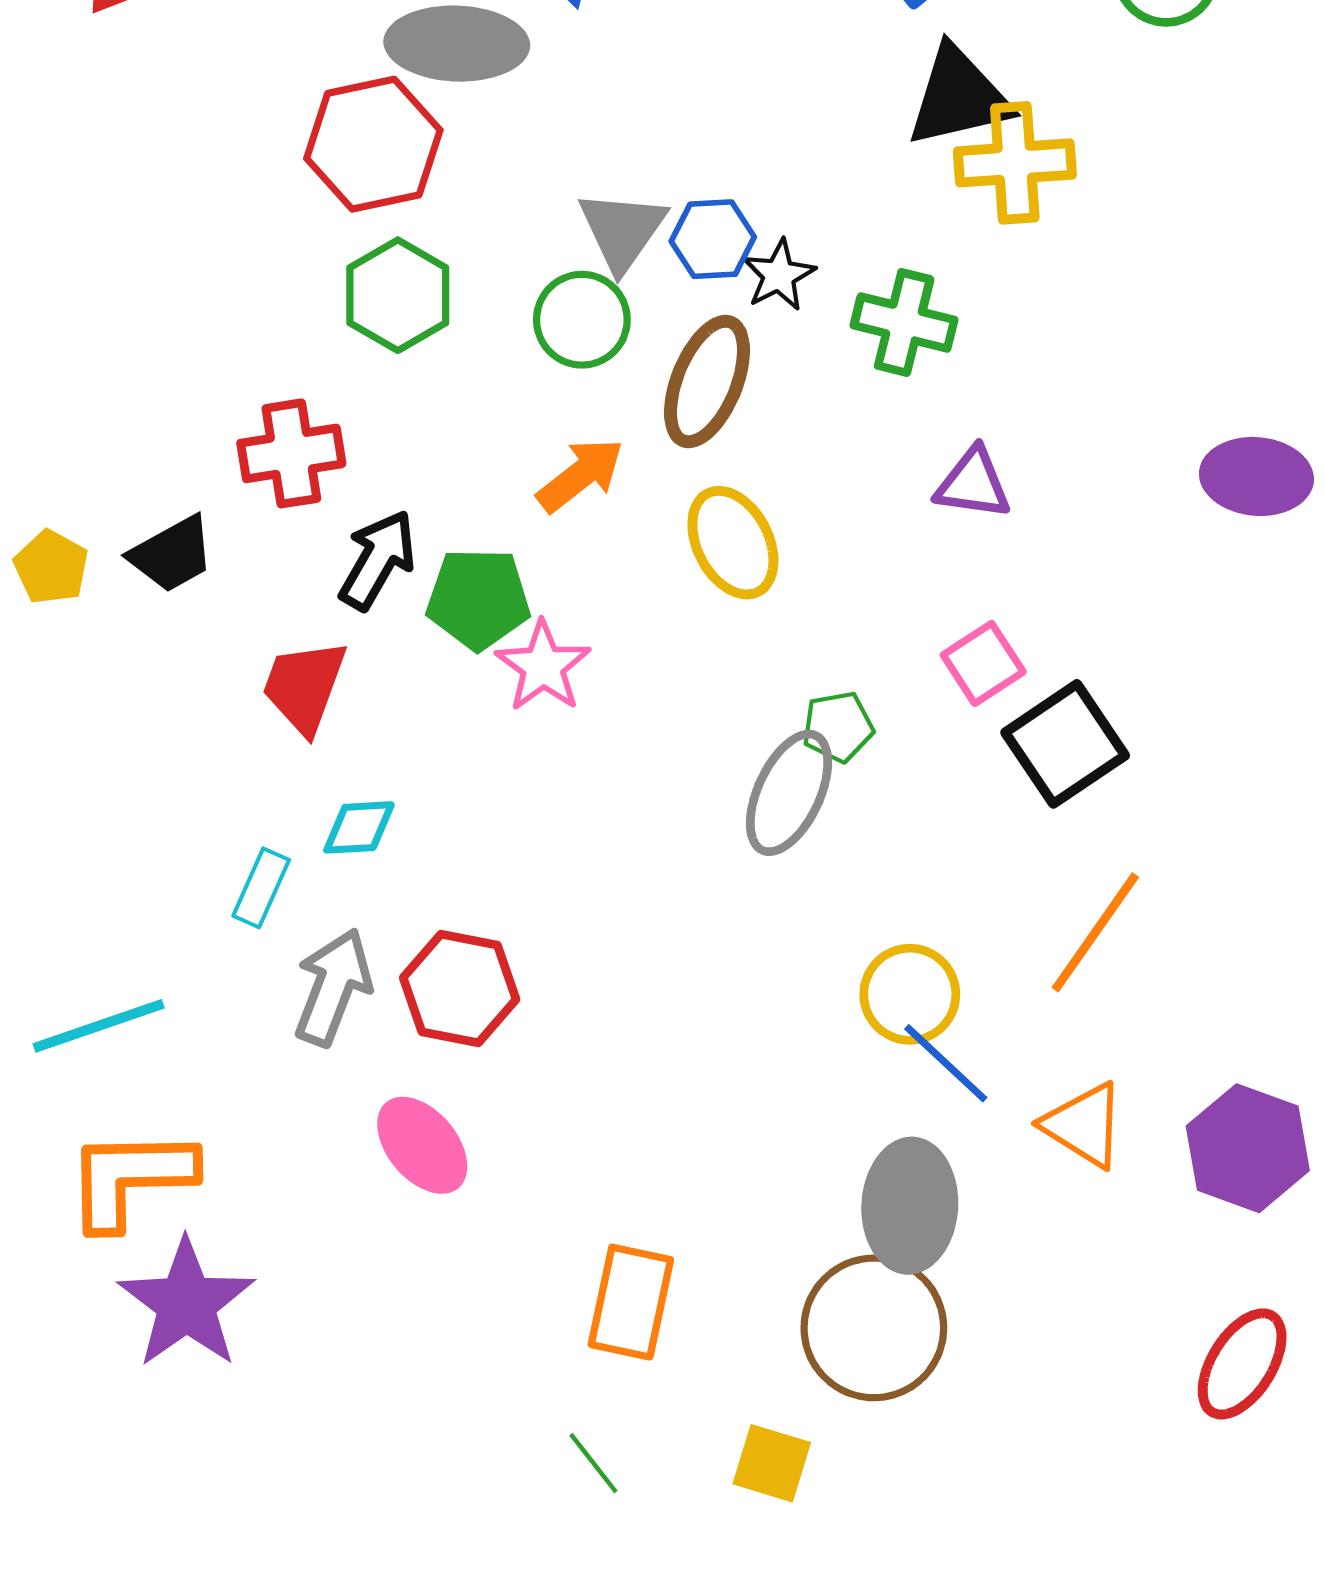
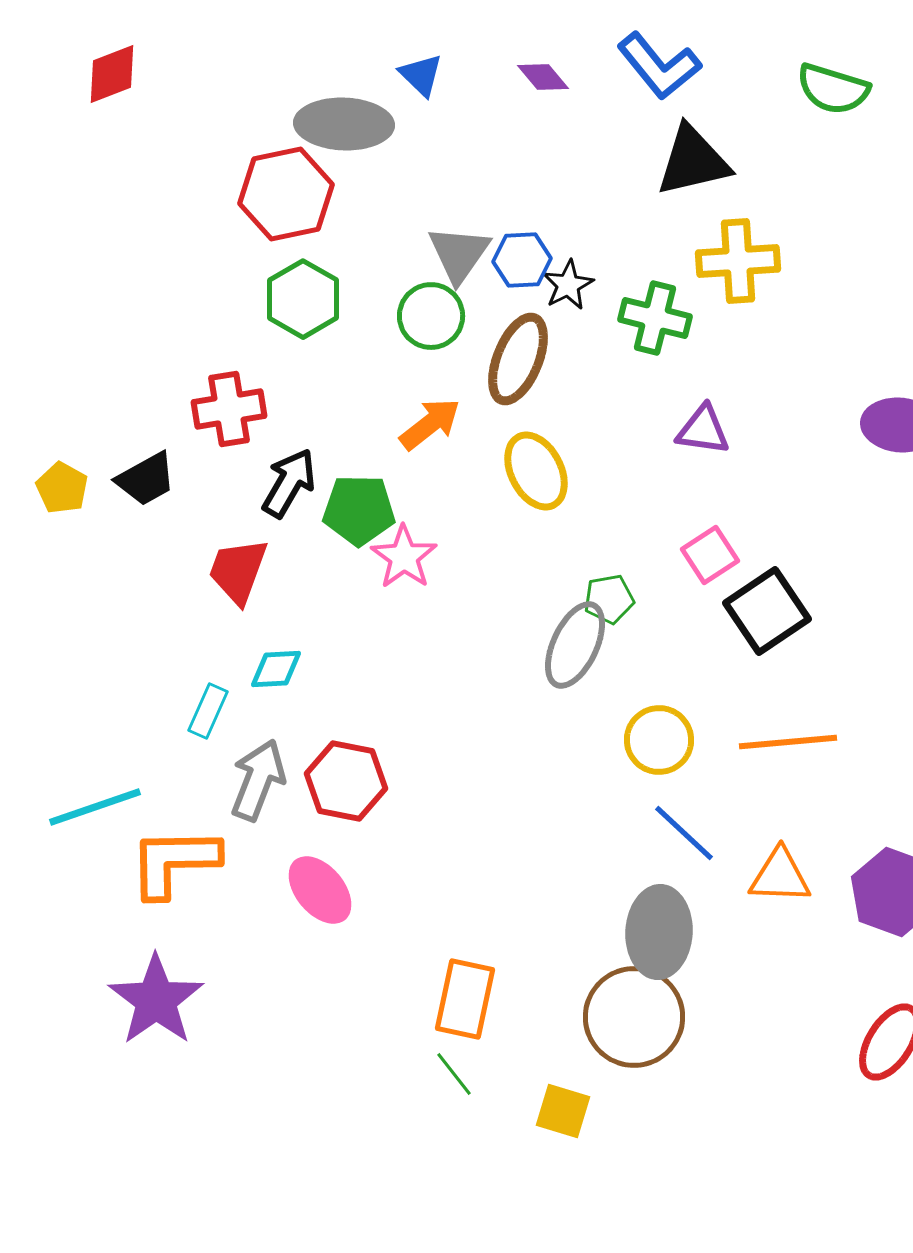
yellow cross: (1015, 163) -> (738, 261), moved
orange line: (1095, 932) -> (788, 742), turned 50
yellow circle: (910, 994) -> (659, 740), moved
orange triangle: (1084, 1125) -> (780, 876), turned -30
orange L-shape: (130, 1178) -> (174, 862), moved
green line: (593, 1463) -> (454, 1074), moved

